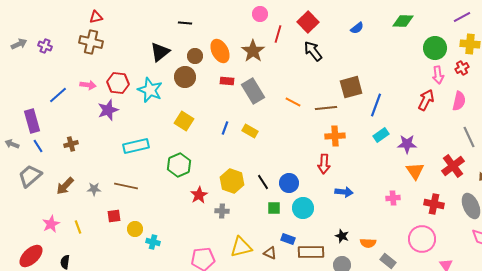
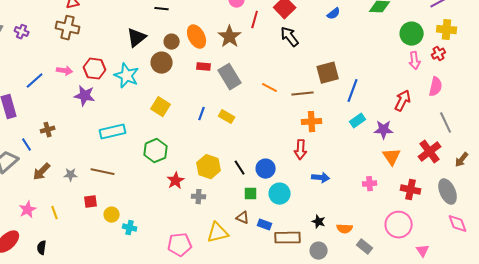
red arrow: (426, 100) -> (403, 101), moved
purple star: (108, 110) -> (85, 96), turned 30
blue line: (38, 146) -> (27, 145), moved
brown triangle: (270, 253) -> (243, 218), moved

